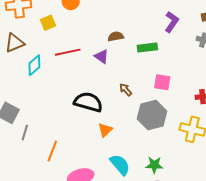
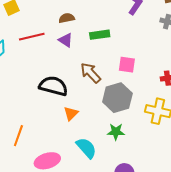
brown semicircle: (116, 36) -> (67, 18), moved
green rectangle: (147, 48) -> (100, 35), moved
brown arrow: (126, 90) -> (90, 73), size x1.6
green star: (154, 165) -> (116, 132), moved

